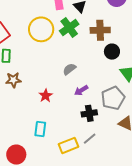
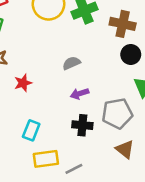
red star: (46, 96) -> (23, 83), moved
cyan rectangle: (40, 129) -> (31, 130), moved
gray line: (90, 139) -> (74, 169), moved

